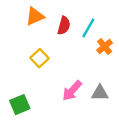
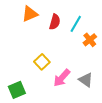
yellow square: (40, 58) -> (42, 62), moved
gray triangle: (100, 93) -> (86, 80), turned 35

